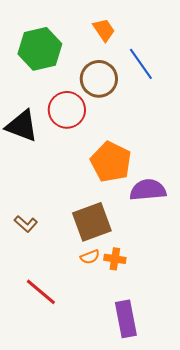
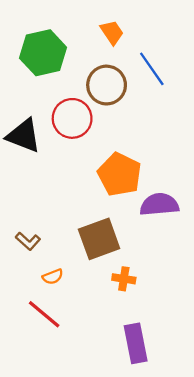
orange semicircle: (90, 257) -> (53, 277), moved

